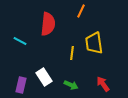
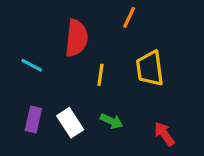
yellow line: (72, 53) -> (100, 75), moved
purple rectangle: (21, 85) -> (33, 119), moved
green arrow: (71, 85) -> (112, 121), moved

